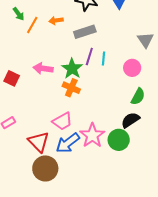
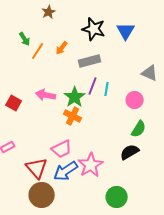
orange arrow: (56, 21) -> (62, 48), turned -48
gray triangle: (145, 40) -> (150, 73), turned -36
green circle: (119, 140) -> (117, 197), moved

